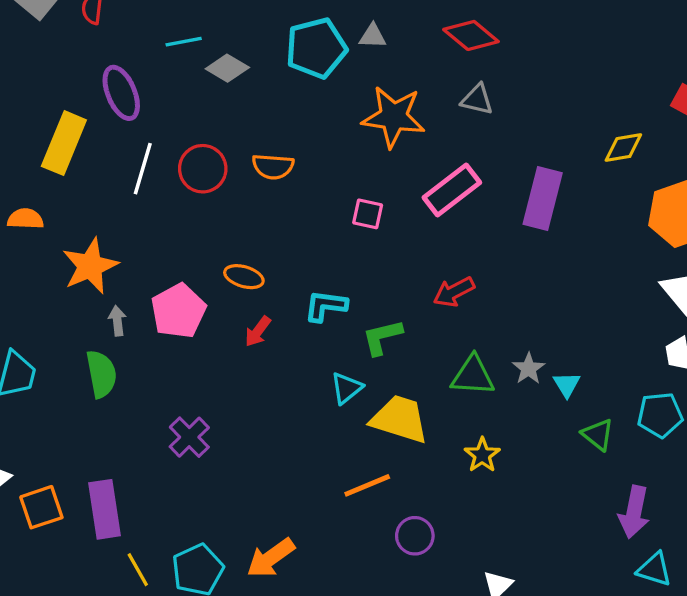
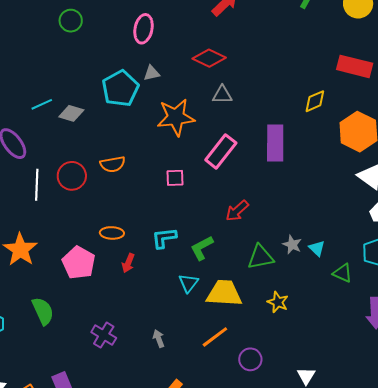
gray arrow: (117, 321) -> (159, 339), moved

